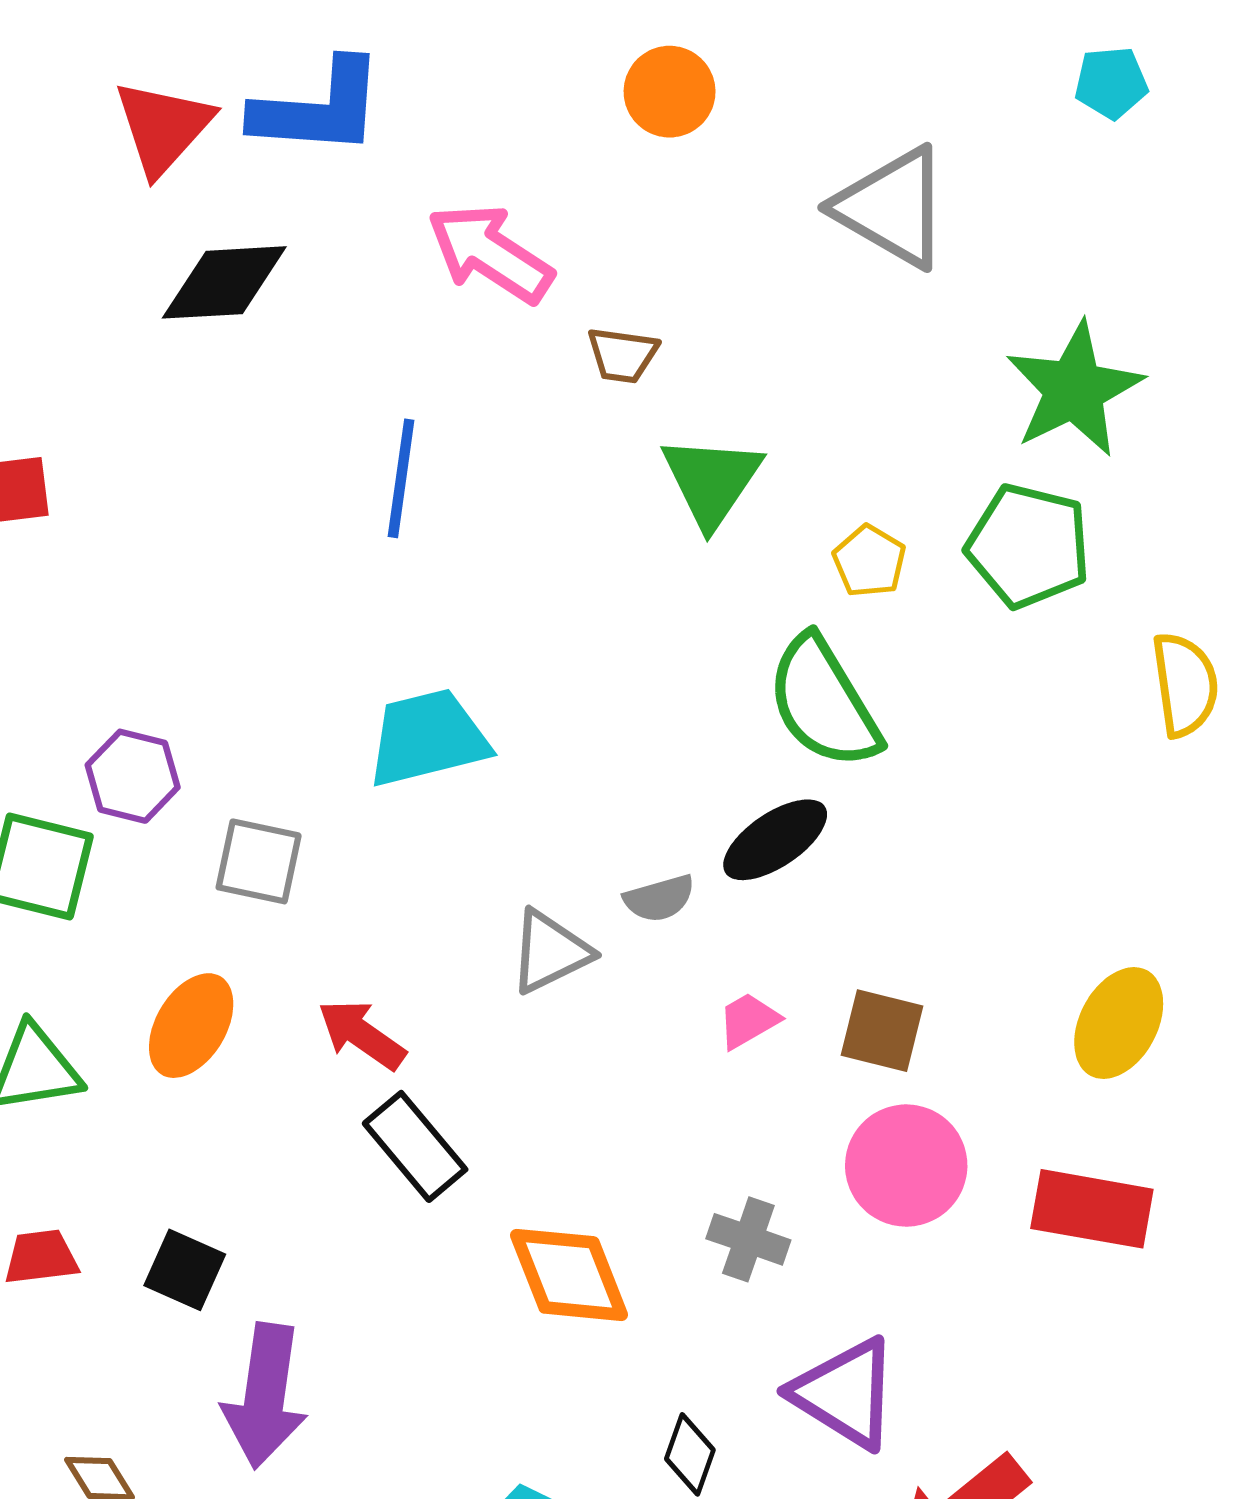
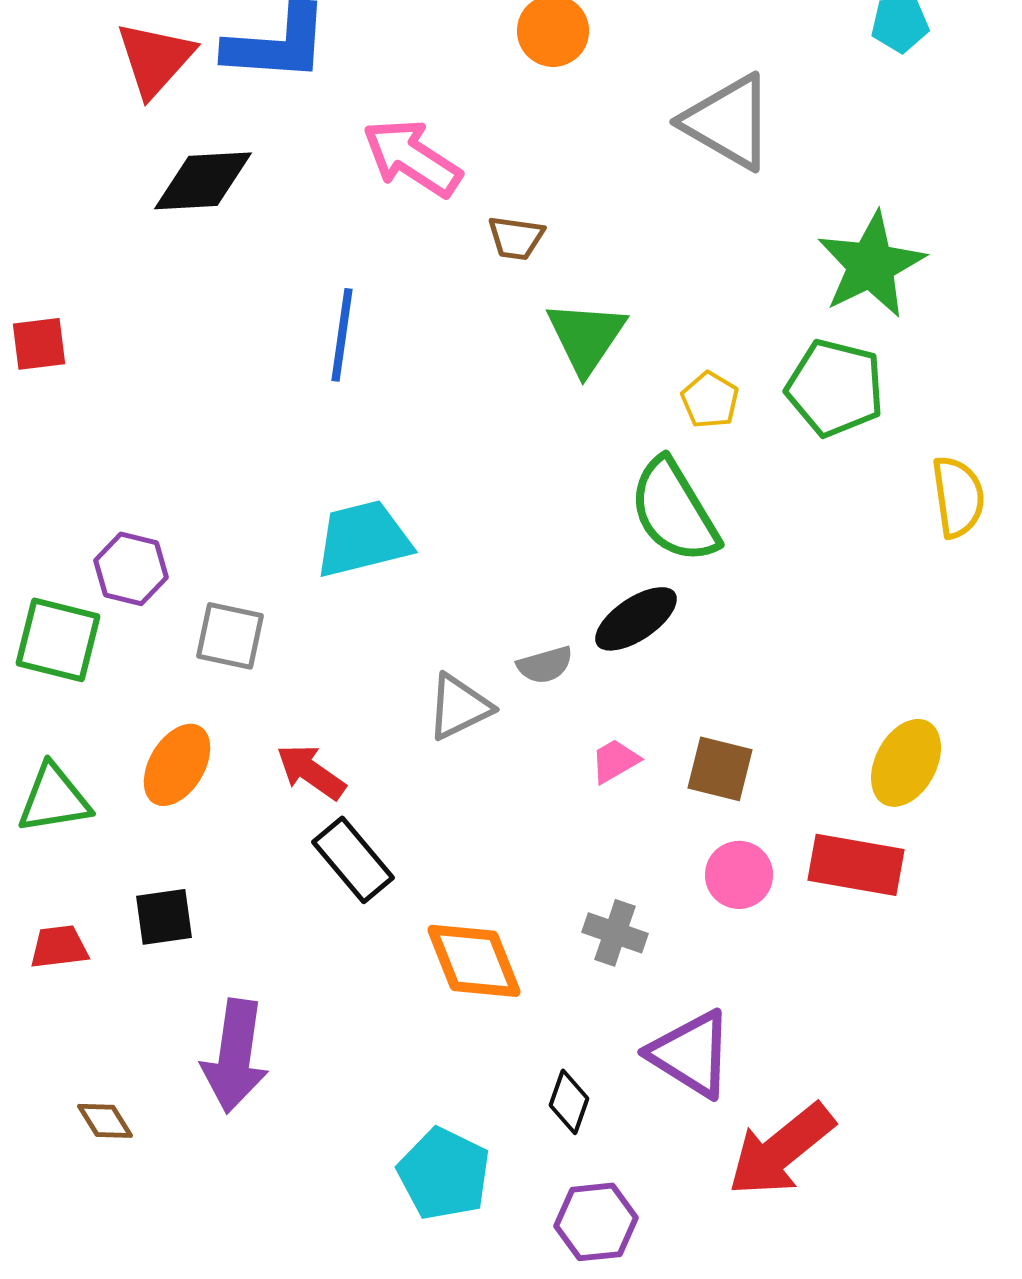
pink circle: (906, 1166) -> (739, 875), size x0.7
red rectangle: (1092, 1209) -> (856, 865), moved
black square: (185, 1270) -> (164, 917), moved, turned -32

